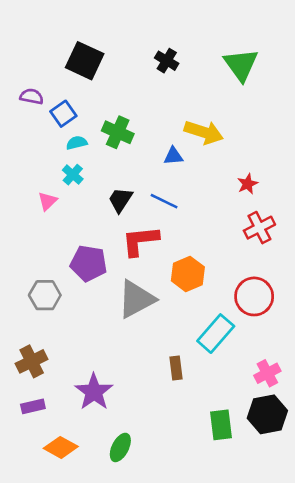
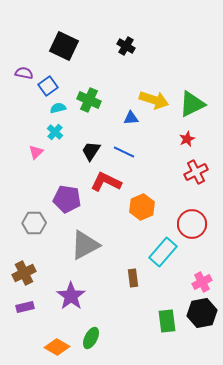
green triangle: (241, 65) -> (192, 104), moved, turned 40
red L-shape: (140, 241) -> (106, 182), turned 32
gray triangle: (136, 299) -> (85, 245), moved
orange diamond: (61, 447) -> (57, 347), moved

